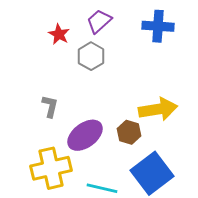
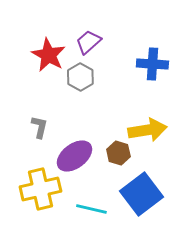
blue cross: (158, 26) -> (152, 64), moved
red star: (59, 34) -> (48, 55), size x1.6

